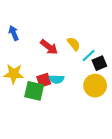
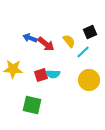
blue arrow: (14, 33) -> (30, 38), moved, turned -48
black square: (99, 63) -> (90, 32), moved
green square: (34, 91) -> (32, 105), moved

